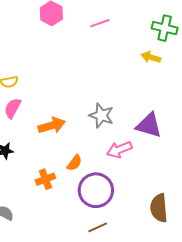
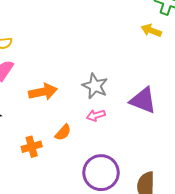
pink arrow: (119, 150) -> (96, 115), moved, size x0.7
purple circle: (96, 190) -> (101, 173), moved

